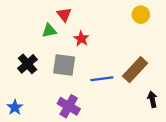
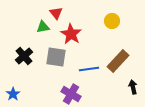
yellow circle: (141, 15) -> (112, 21), moved
red star: (81, 39) -> (71, 34), size x1.5
purple cross: (69, 106) -> (71, 94), moved

